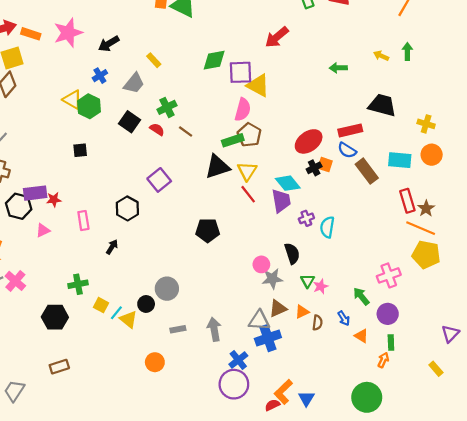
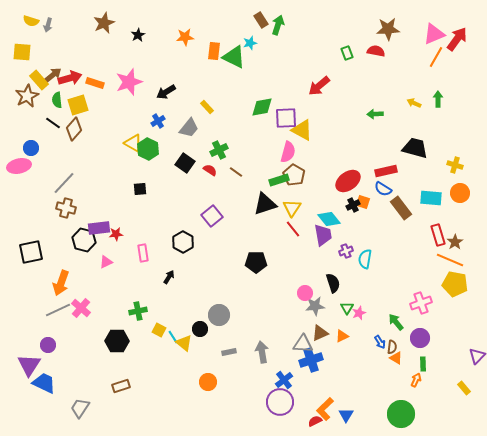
cyan line: (116, 313) -> (173, 337), turned -72
brown semicircle: (317, 323) -> (392, 347), moved

